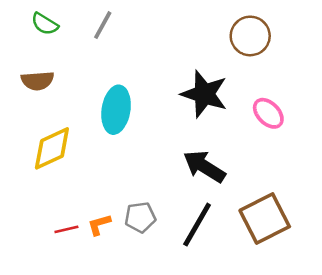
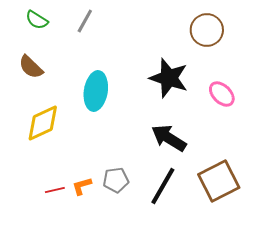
brown semicircle: (37, 81) -> (31, 67), turned 48

